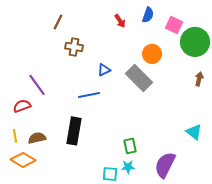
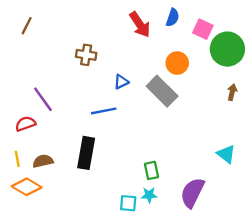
red arrow: (120, 21) -> (140, 25), size x1.6
brown line: (58, 22) -> (27, 26), moved

